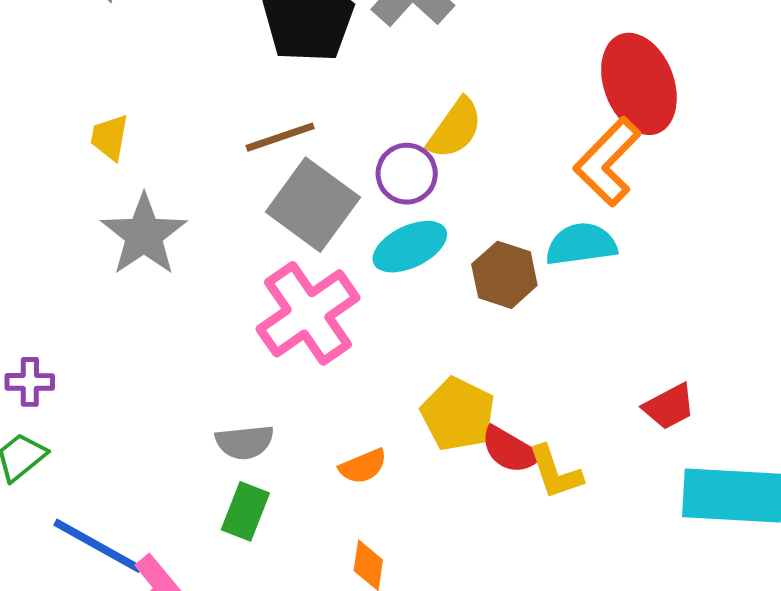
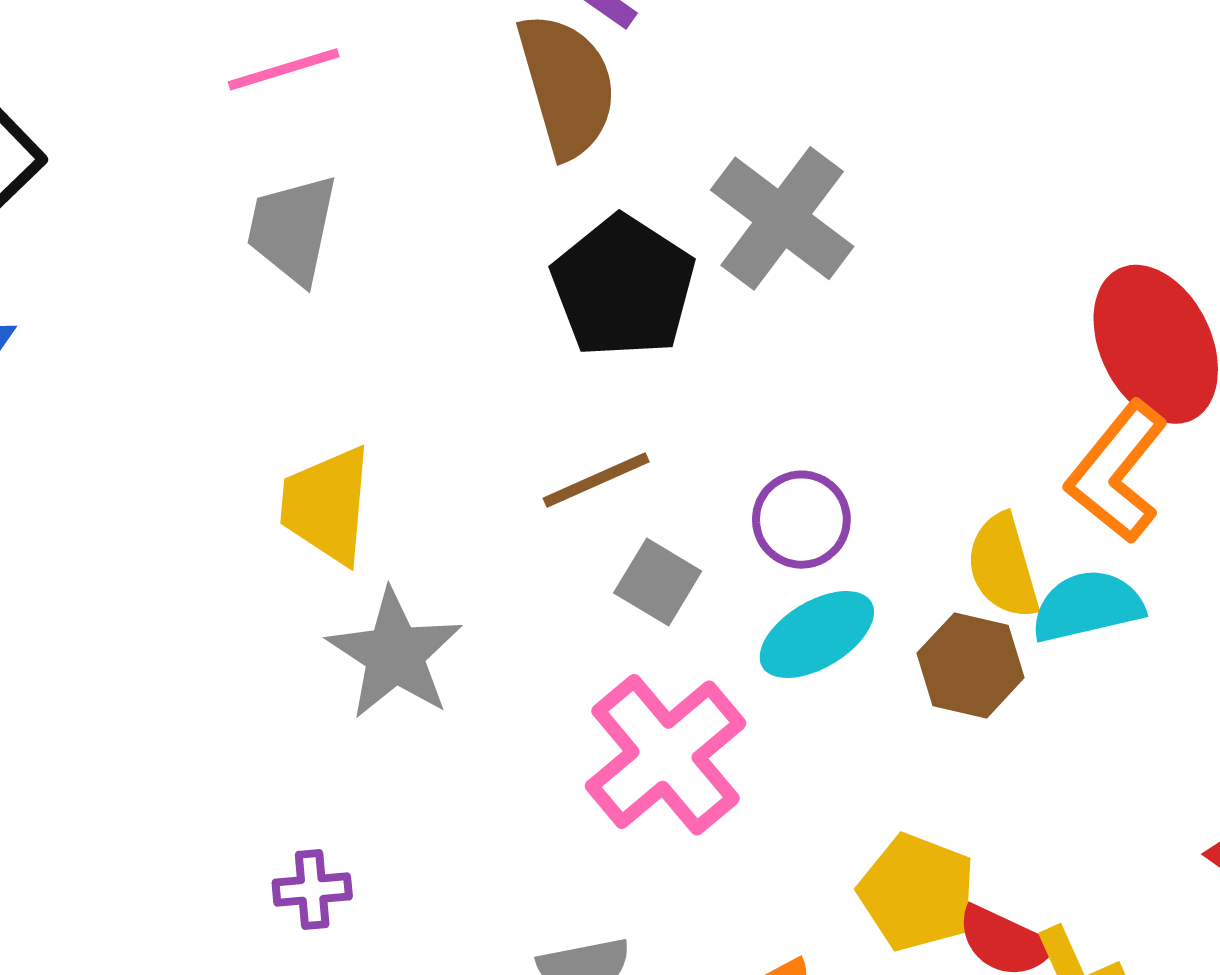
yellow semicircle: (455, 128) -> (1003, 566), moved, turned 134
yellow trapezoid: (110, 137) -> (327, 505), size x1.6
gray square: (313, 205) -> (658, 582), size x0.6
purple cross: (30, 382) -> (312, 890), moved

